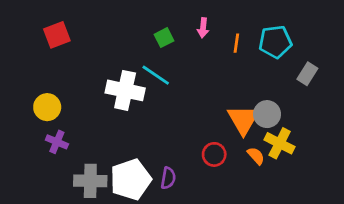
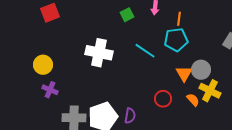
cyan pentagon: (275, 42) -> (176, 40), moved
cyan line: (156, 75) -> (145, 51), moved
orange triangle: (243, 120) -> (184, 74), size x0.7

